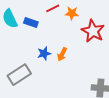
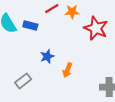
orange arrow: (62, 54) -> (67, 70), moved
gray rectangle: (19, 75) -> (23, 81), size x0.7

